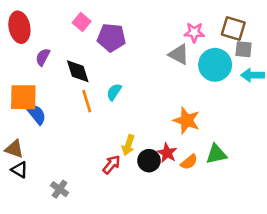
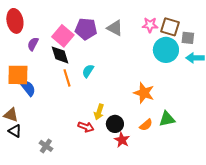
pink square: (82, 22) -> (63, 36), moved, size x1.5
brown square: (233, 29) -> (170, 27), moved
gray triangle: (179, 54) -> (115, 28), moved
red star: (167, 153) -> (122, 140), moved
red arrow: (111, 165) -> (86, 127), turned 70

